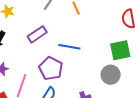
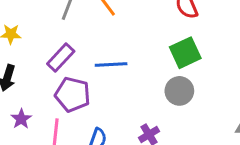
purple pentagon: (51, 68) -> (73, 94), moved

